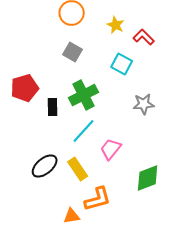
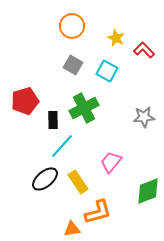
cyan square: (122, 64) -> (107, 71), moved
cyan line: (84, 131) -> (62, 146), moved

